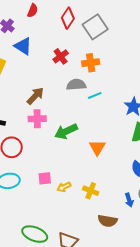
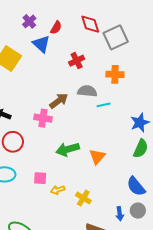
red semicircle: (33, 11) -> (56, 28), moved
red diamond: (68, 18) -> (90, 24), turned -60
orange cross: (91, 63) -> (115, 74), moved
brown arrow: (35, 96) -> (59, 101), moved
green arrow: (66, 131) -> (68, 149), moved

